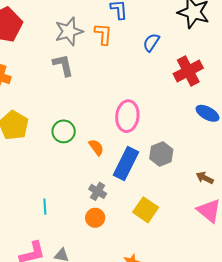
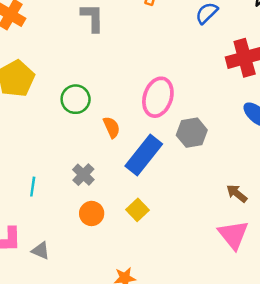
gray hexagon: (161, 154) -> (192, 133), moved
gray cross: (98, 191) -> (83, 175), moved
yellow square: (146, 210) -> (138, 210), moved, size x0.7

